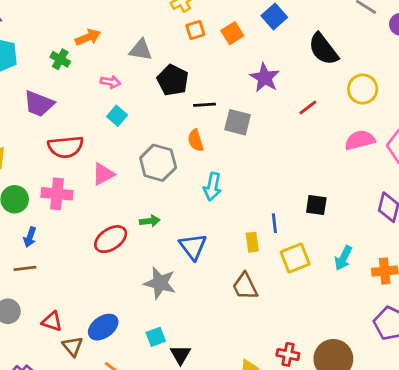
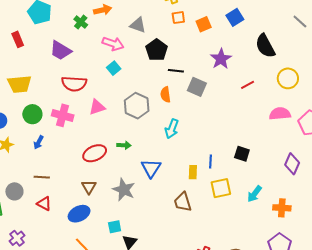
pink arrow: (110, 82) -> (113, 44), size x1.5
brown line: (25, 268) -> (42, 177), moved
brown triangle: (73, 346) -> (89, 187), moved

